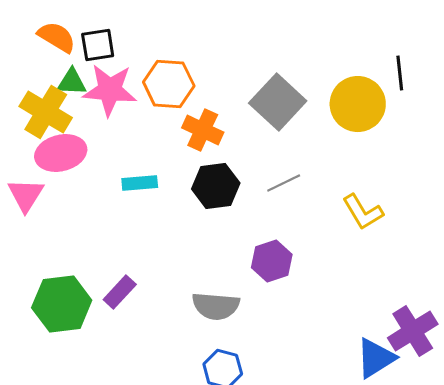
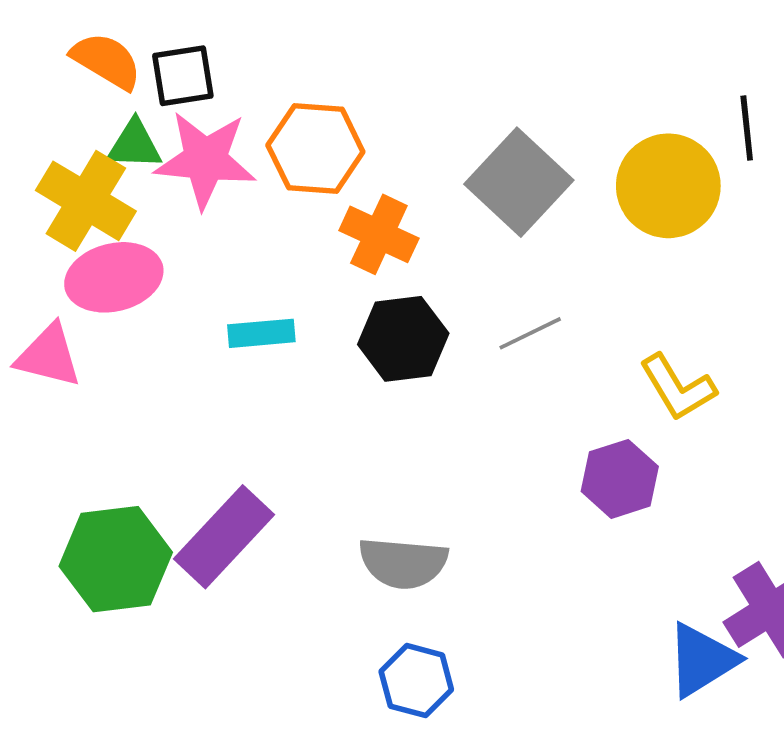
pink triangle: (26, 195) -> (49, 356), turned -48
purple hexagon: (272, 261) -> (620, 479), moved
purple rectangle: (120, 292) -> (224, 537), size x1.6

